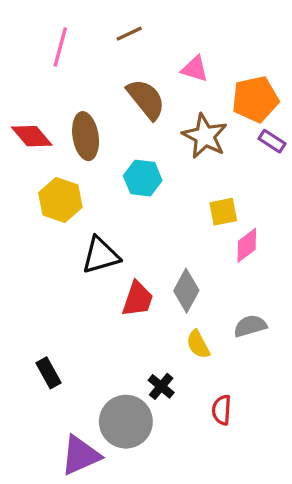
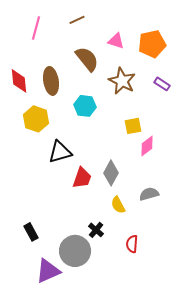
orange pentagon: (255, 99) -> (152, 44), moved
red diamond: (32, 136) -> (19, 81), turned 35
black rectangle: (49, 373) -> (31, 232), moved

